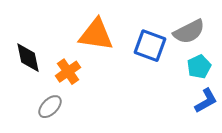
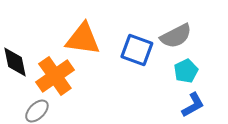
orange cross: (68, 72) -> (55, 76), size x1.5

